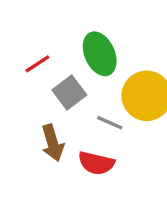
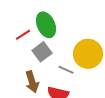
green ellipse: (100, 54) -> (46, 25), moved

